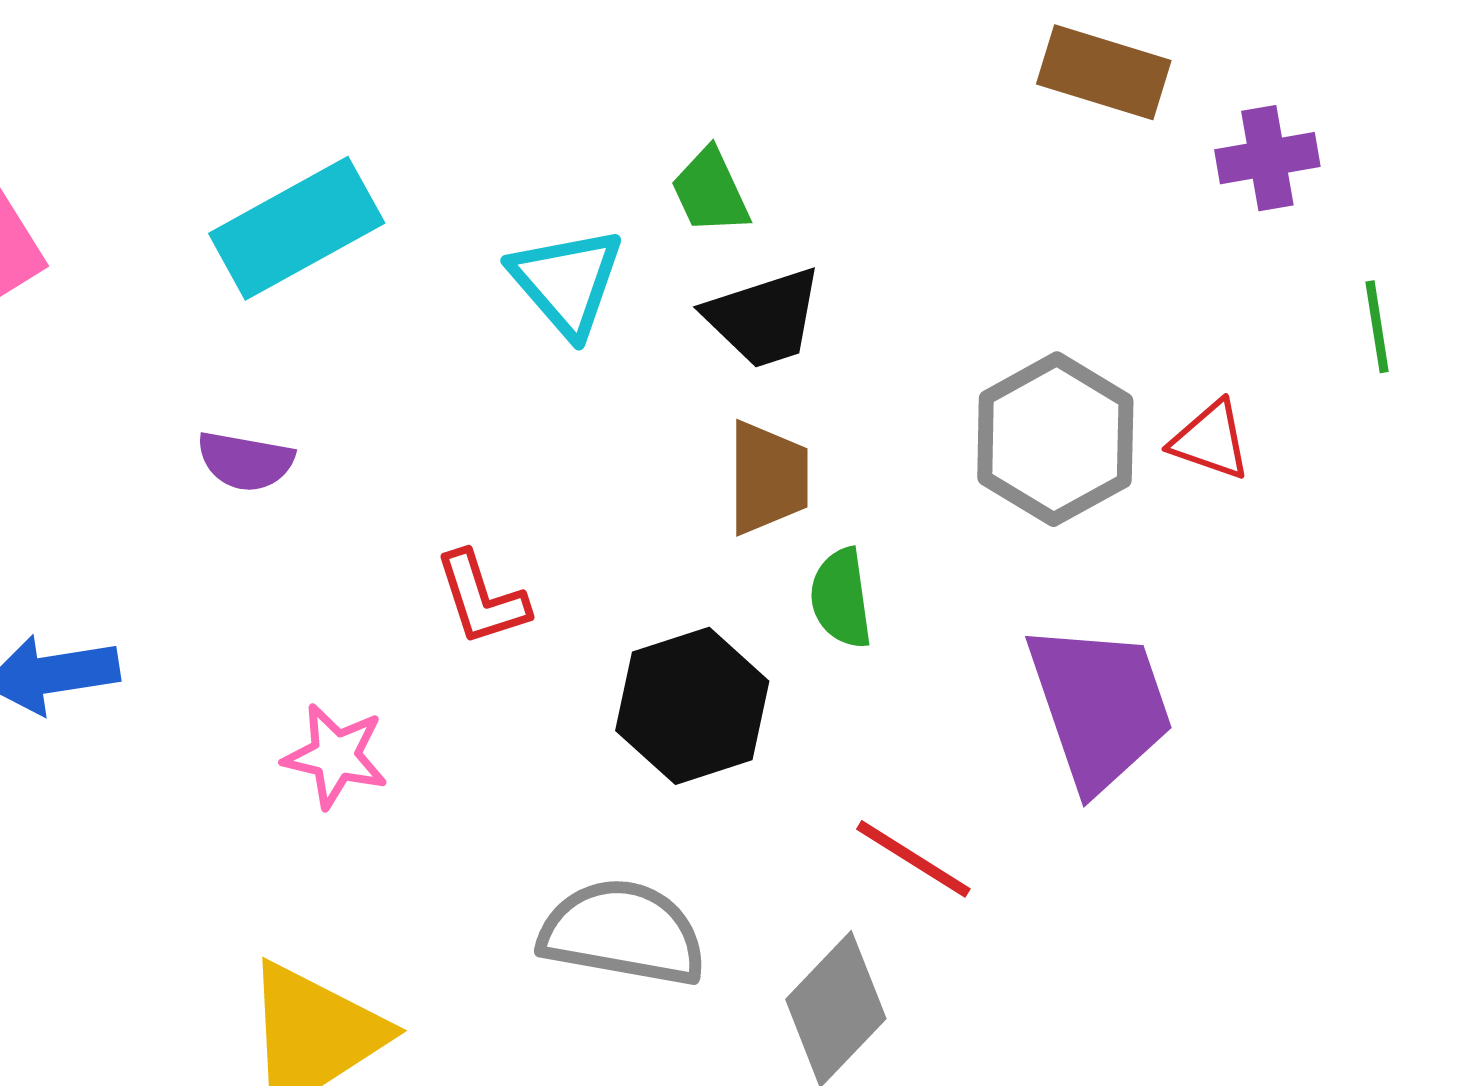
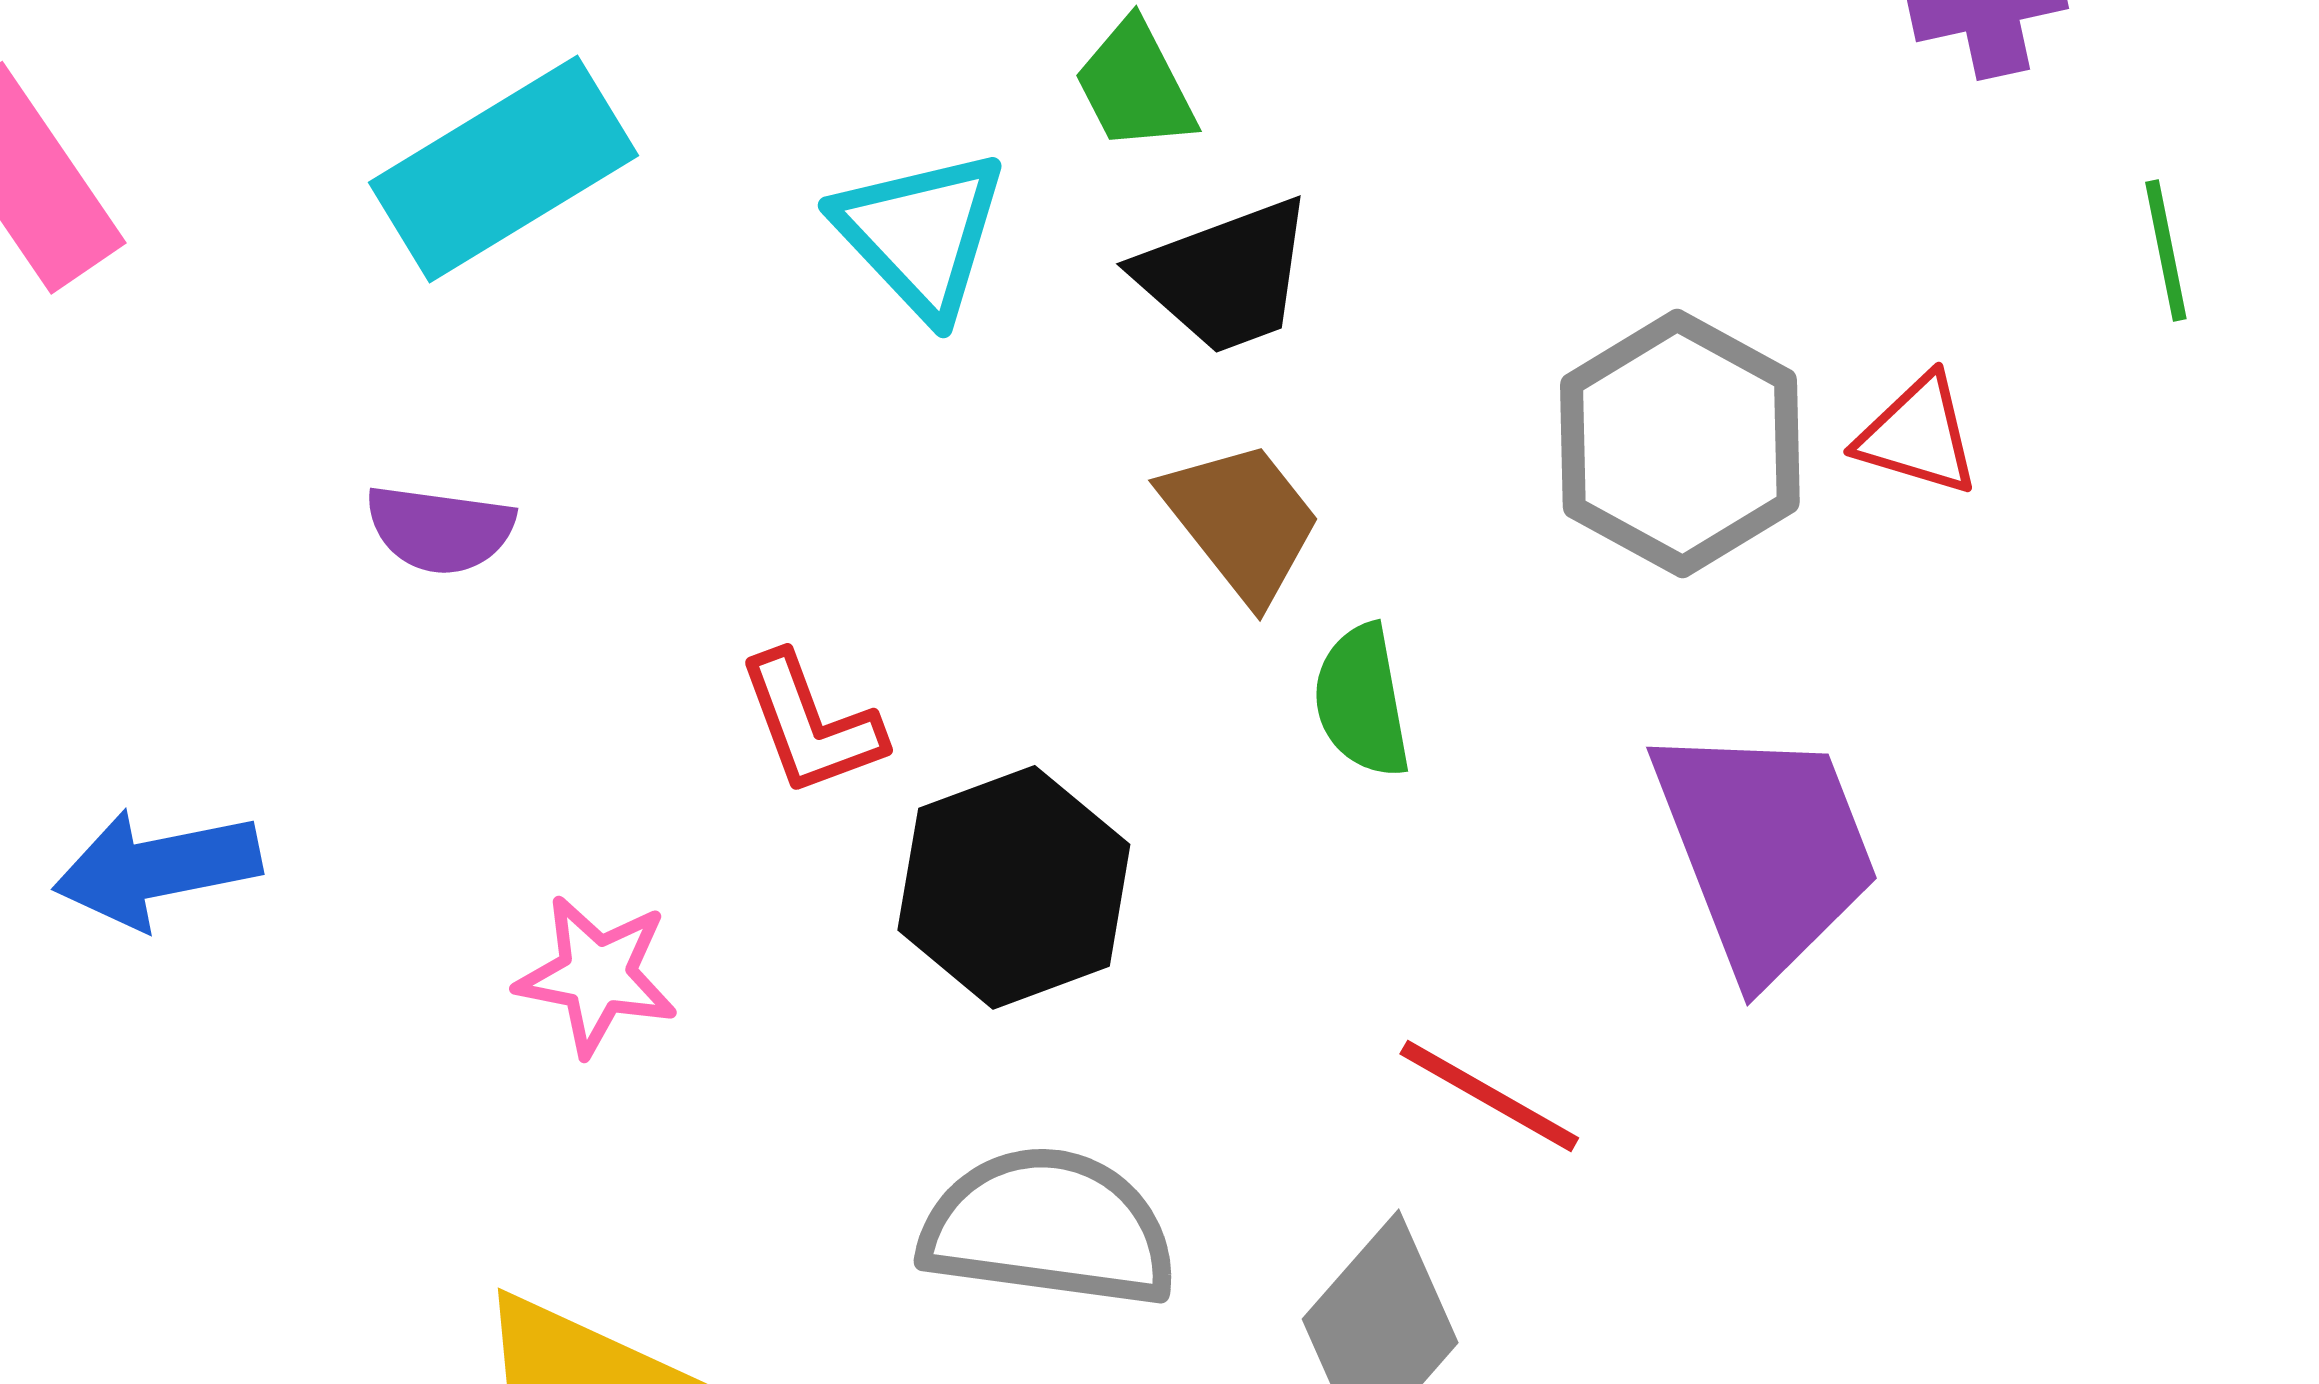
brown trapezoid: (768, 478) -> (1242, 521), turned -36
black hexagon: (692, 706) -> (1014, 887), moved

